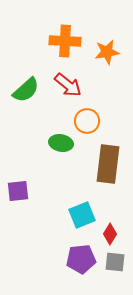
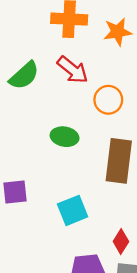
orange circle: (87, 121) -> (108, 100), moved
cyan square: (82, 215) -> (73, 210), moved

